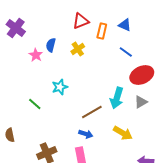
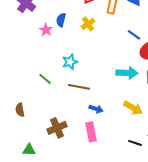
blue line: (126, 52) -> (134, 35), moved
cyan arrow: (117, 98) -> (127, 73), turned -105
brown line: (92, 112) -> (79, 87), moved, turned 40

